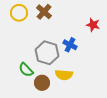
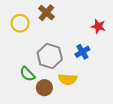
yellow circle: (19, 13) -> (20, 23), moved
blue cross: (70, 45) -> (82, 52), moved, turned 32

